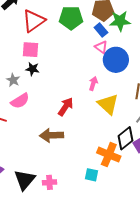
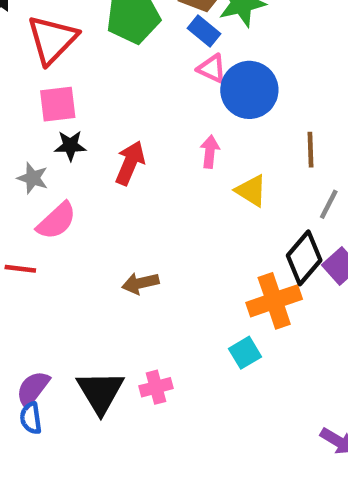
yellow triangle: (108, 104) -> (251, 191), size x0.7
red arrow: (66, 107) -> (130, 163), moved
brown arrow: (51, 135) -> (140, 283), size x0.7
orange cross: (109, 155) -> (274, 301), turned -30
cyan square: (92, 175) -> (245, 353), turned -32

